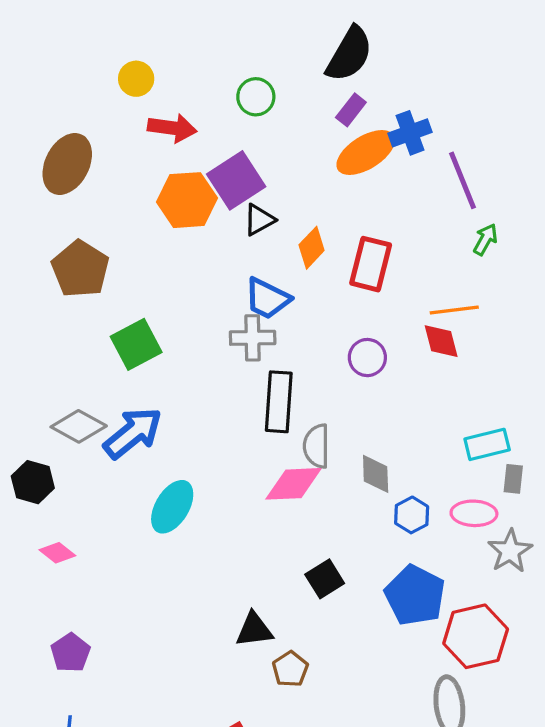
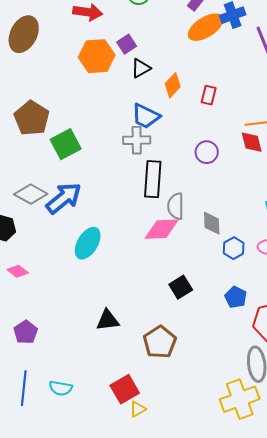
purple square: (236, 180) -> (127, 44), size x0.6
red rectangle: (371, 264) -> (209, 95), size x0.6
brown pentagon: (80, 269) -> (32, 118), moved
blue pentagon: (415, 595) -> (236, 297), size x0.6
black triangle: (254, 630) -> (108, 320), moved
brown pentagon: (290, 669) -> (160, 342), size x1.5

